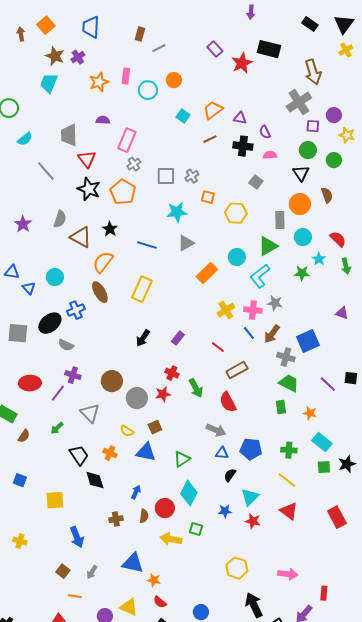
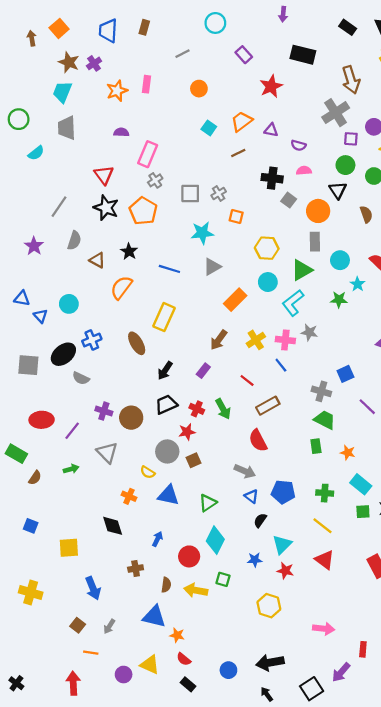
brown rectangle: (140, 34) -> (144, 27), moved
red star: (242, 63) -> (271, 86), moved
cyan circle: (148, 90) -> (215, 23), moved
purple semicircle: (265, 132) -> (298, 145), turned -48
gray trapezoid: (69, 135) -> (67, 128), moved
black cross: (243, 146) -> (272, 178), moved
gray line: (46, 171) -> (59, 207), moved, turned 75
orange circle: (300, 204) -> (318, 211), moved
yellow hexagon: (236, 213) -> (267, 248), moved
brown triangle: (81, 237) -> (97, 260), size x0.7
brown ellipse: (100, 292) -> (137, 343), moved
brown arrow: (272, 334) -> (219, 340), moved
blue square: (308, 341) -> (345, 374), size x0.7
purple cross: (73, 375) -> (104, 411), moved
purple line: (328, 384) -> (367, 407), moved
green arrow: (196, 388) -> (223, 409), moved
gray circle: (137, 398) -> (167, 451), moved
brown square: (155, 427) -> (193, 460), moved
green arrow: (57, 428) -> (71, 469), turned -152
blue triangle: (222, 453) -> (251, 496), turned 32
black trapezoid: (79, 455) -> (166, 404), moved, turned -80
brown semicircle: (144, 516) -> (166, 585), moved
yellow cross: (20, 541) -> (31, 593), size x1.5
yellow hexagon: (237, 568) -> (269, 606), moved
black arrow: (254, 605) -> (270, 662), moved, turned -75

